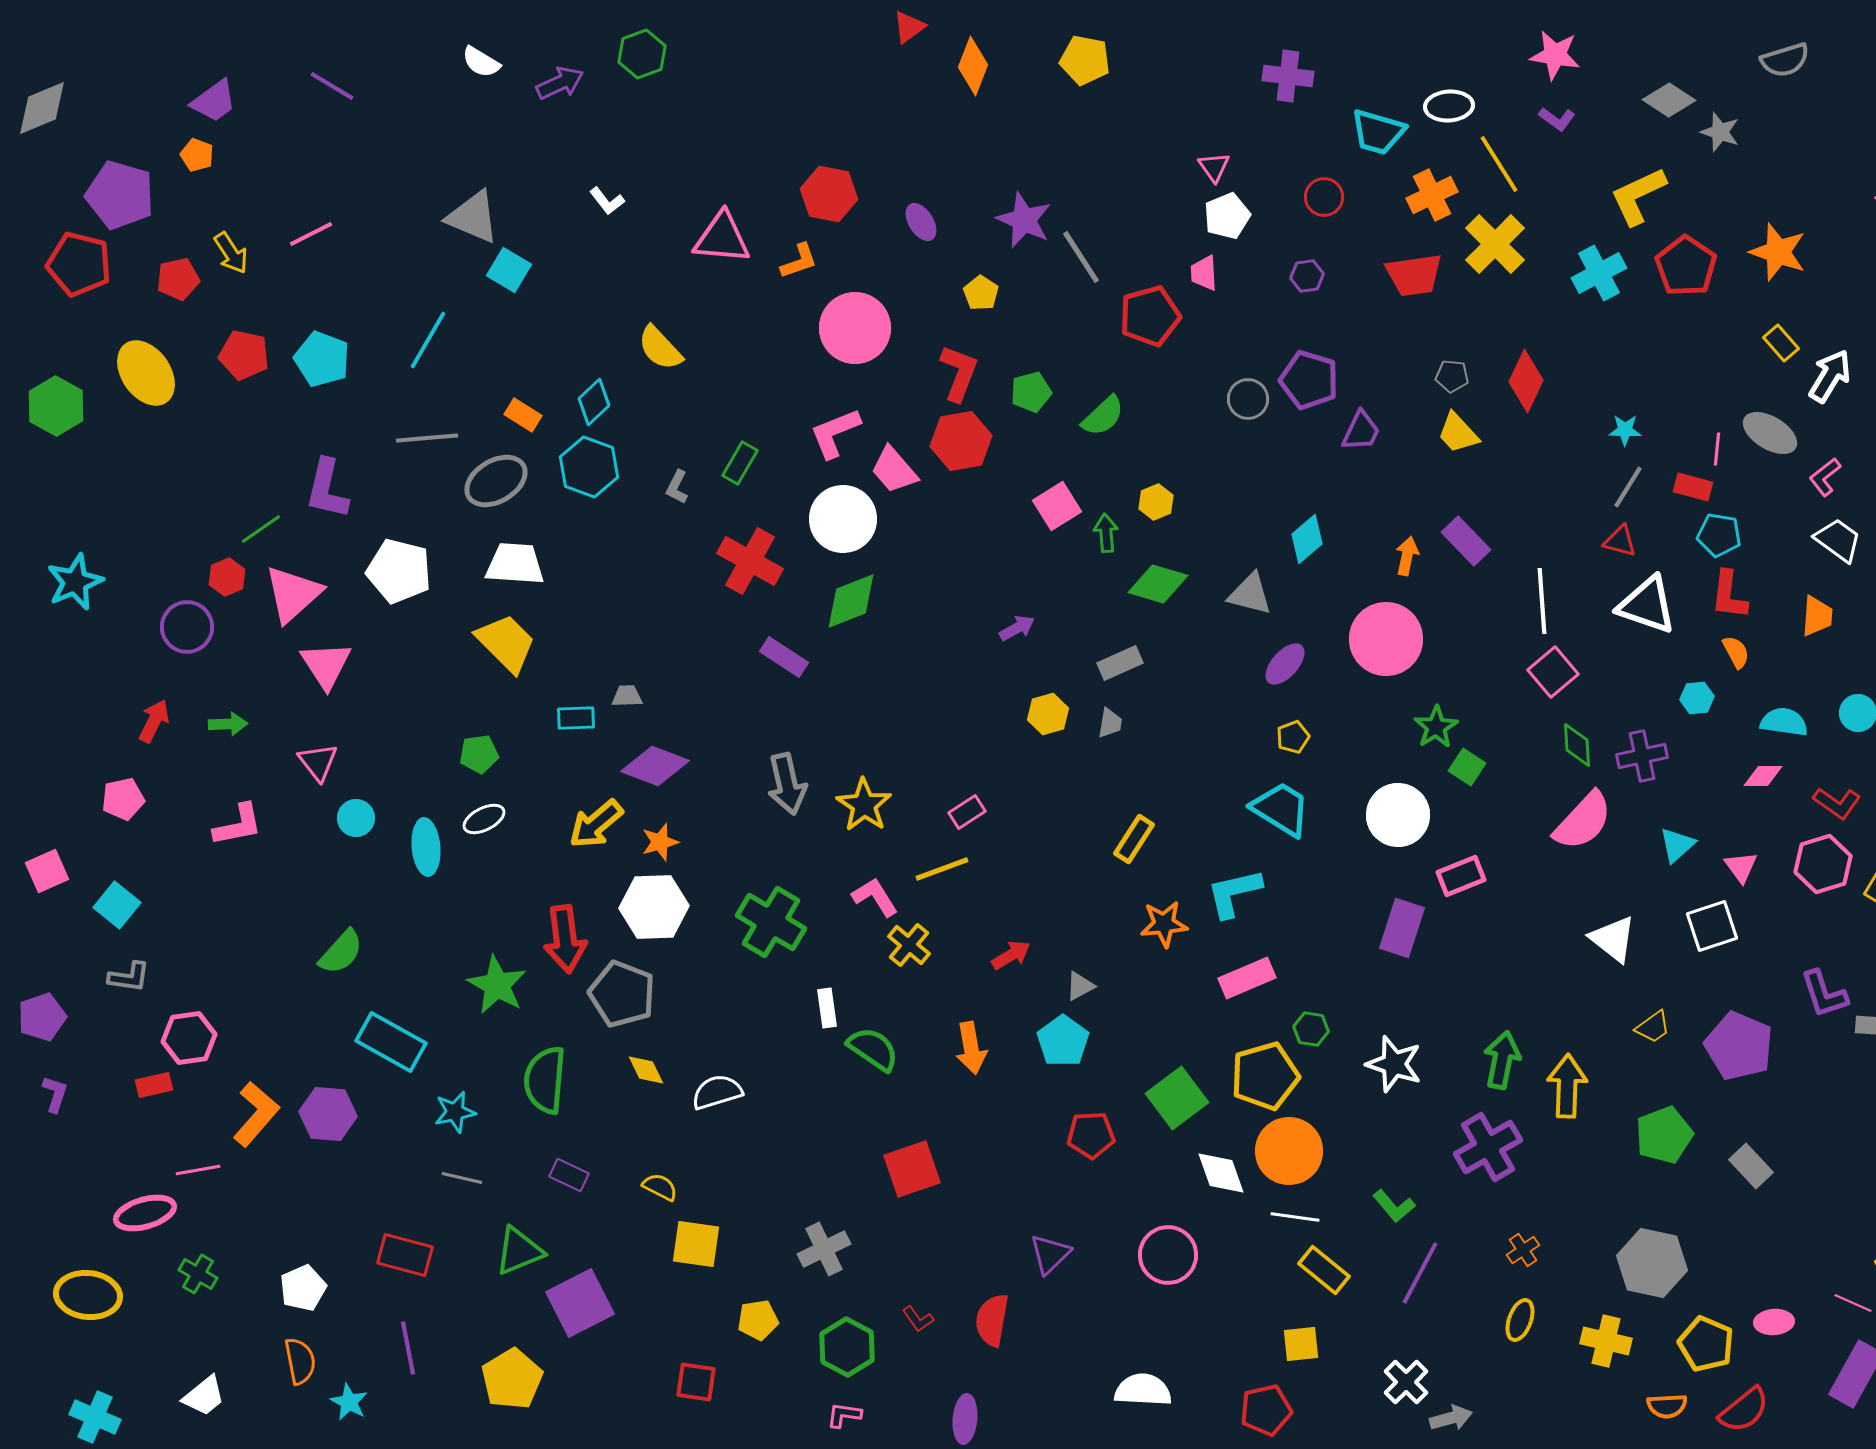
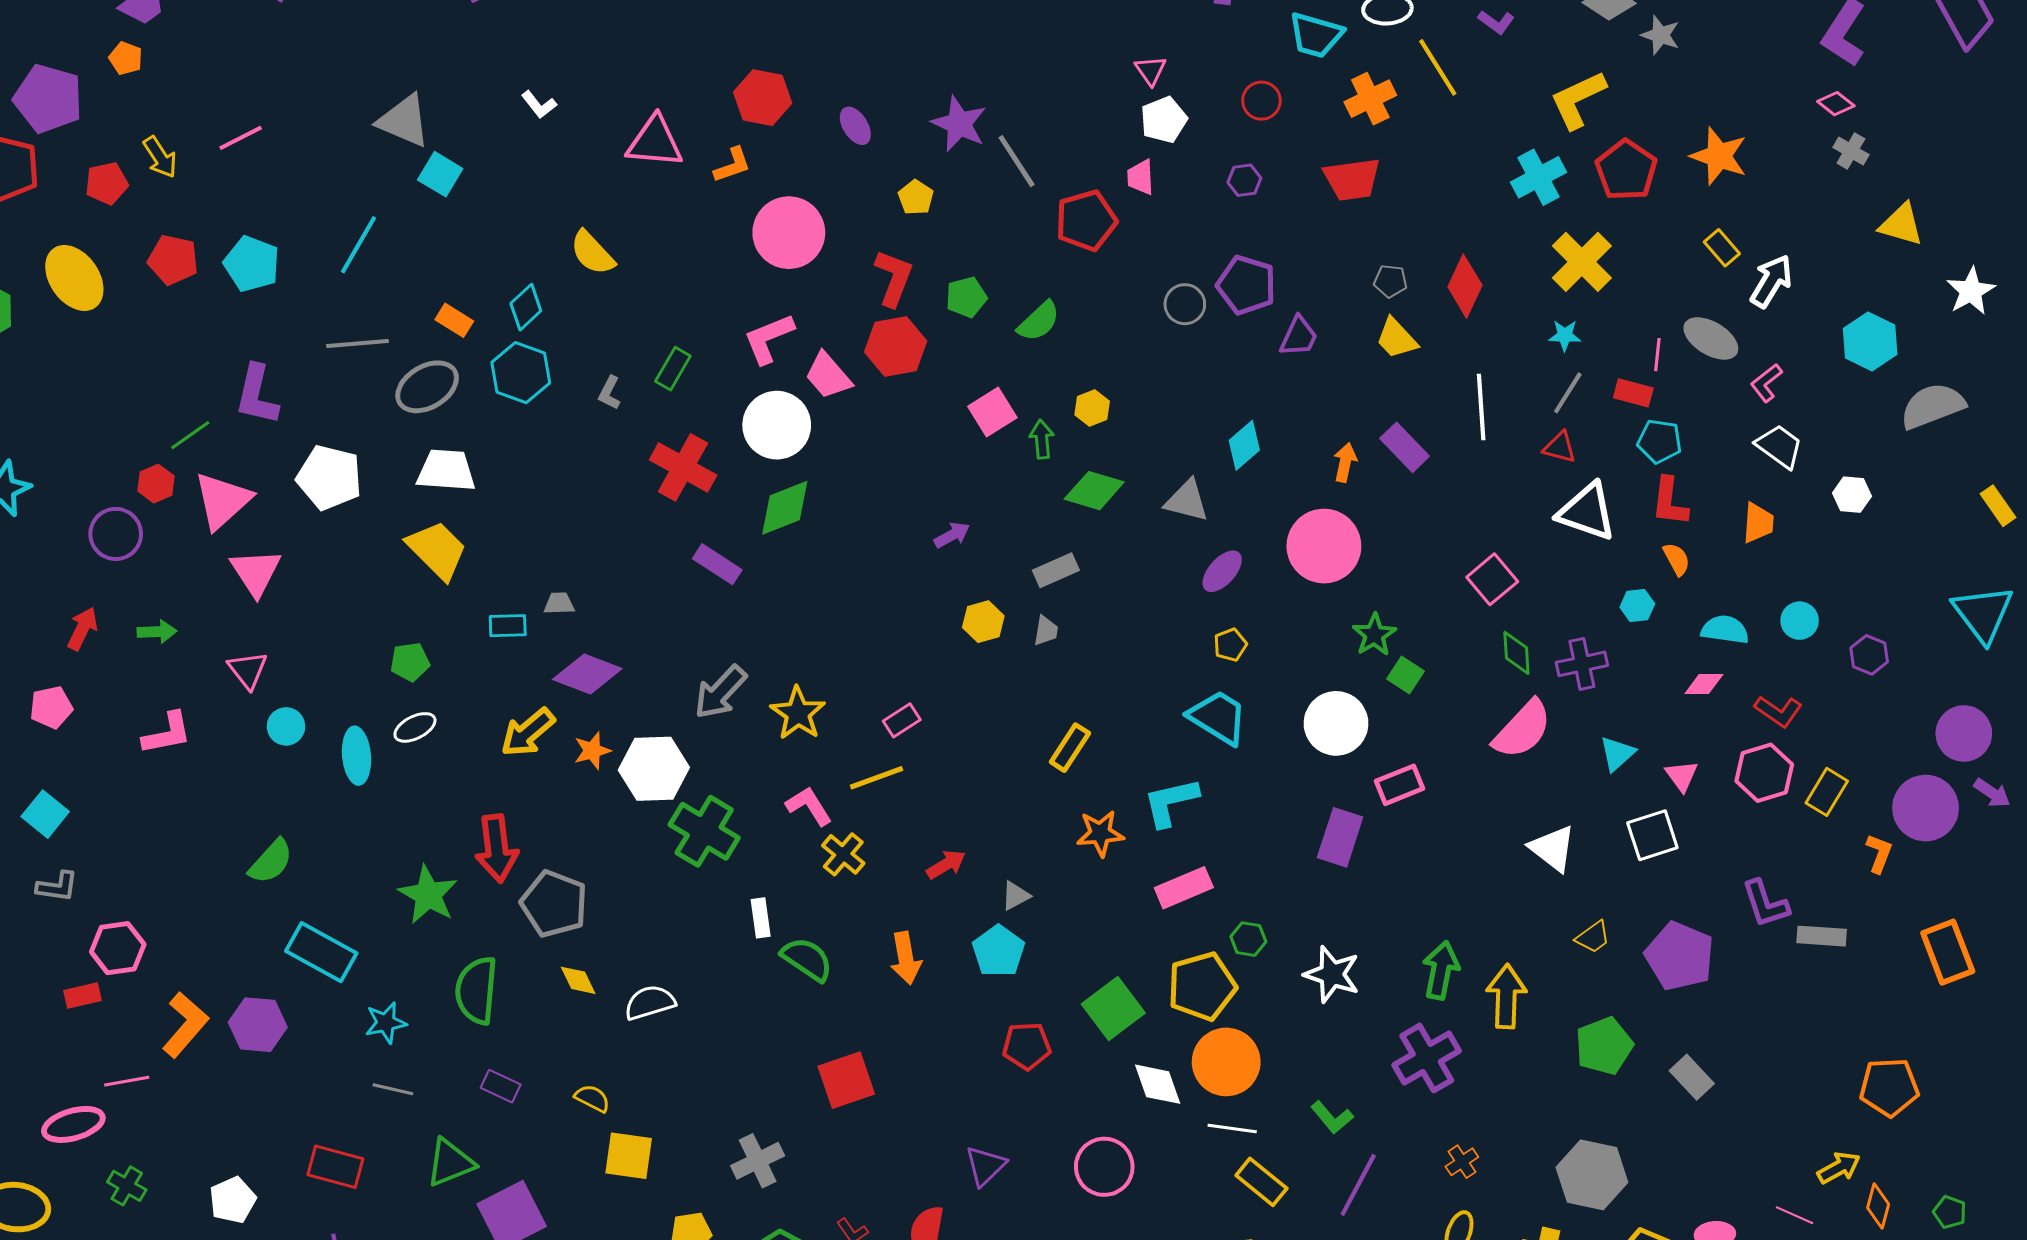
yellow cross: (1495, 244) -> (1582, 262), moved
white line: (1542, 601) -> (1481, 407), moved
gray arrow: (787, 784) -> (720, 692), turned 56
white hexagon: (654, 907) -> (654, 769), moved

